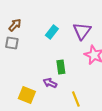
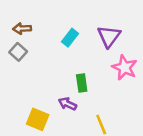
brown arrow: (15, 25) -> (22, 29), turned -136
gray square: (12, 43) -> (18, 52), turned 32

